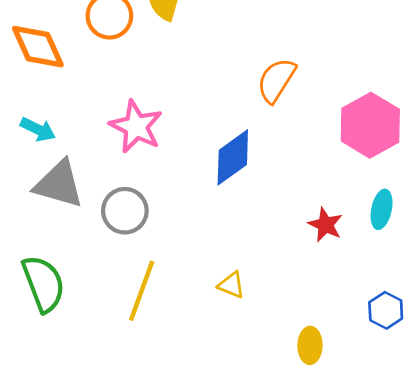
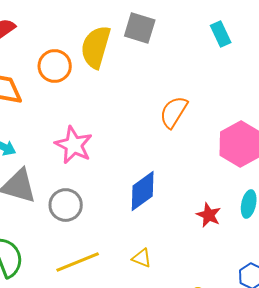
blue diamond: (233, 157) -> (143, 191), moved
yellow line: (142, 291) -> (78, 262), turned 48

